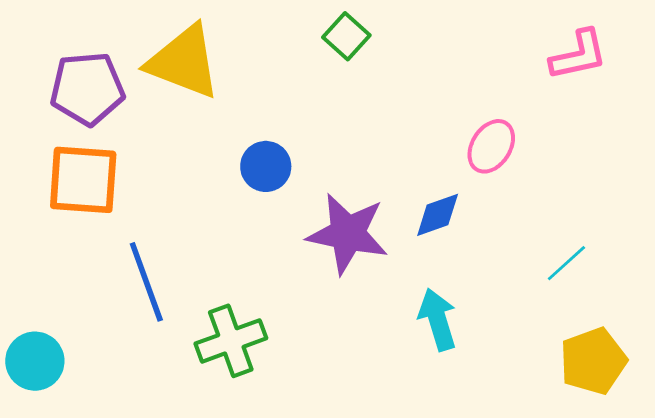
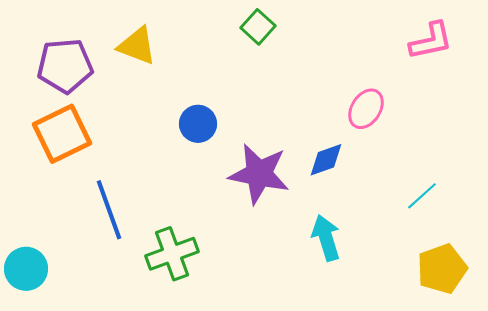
yellow triangle: (184, 62) -> (137, 46), size x0.7
orange square: (83, 180) -> (62, 134), turned -30

